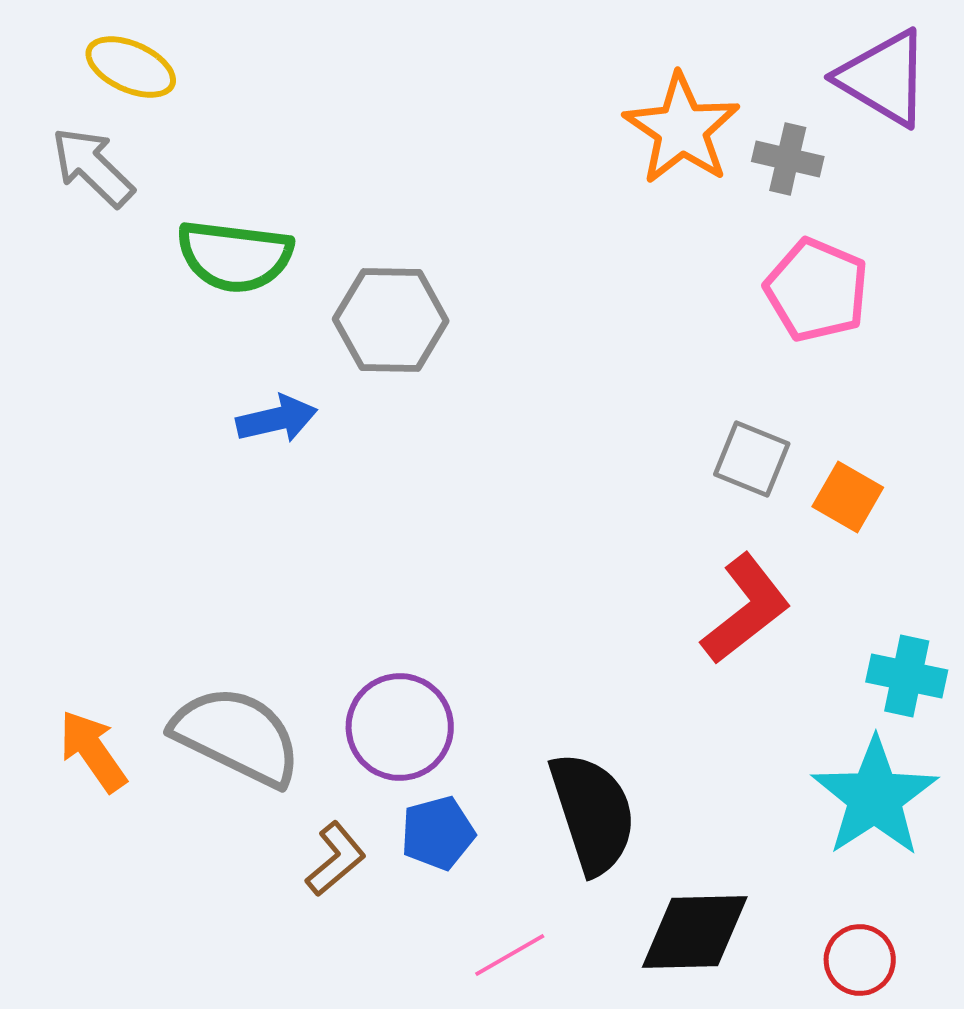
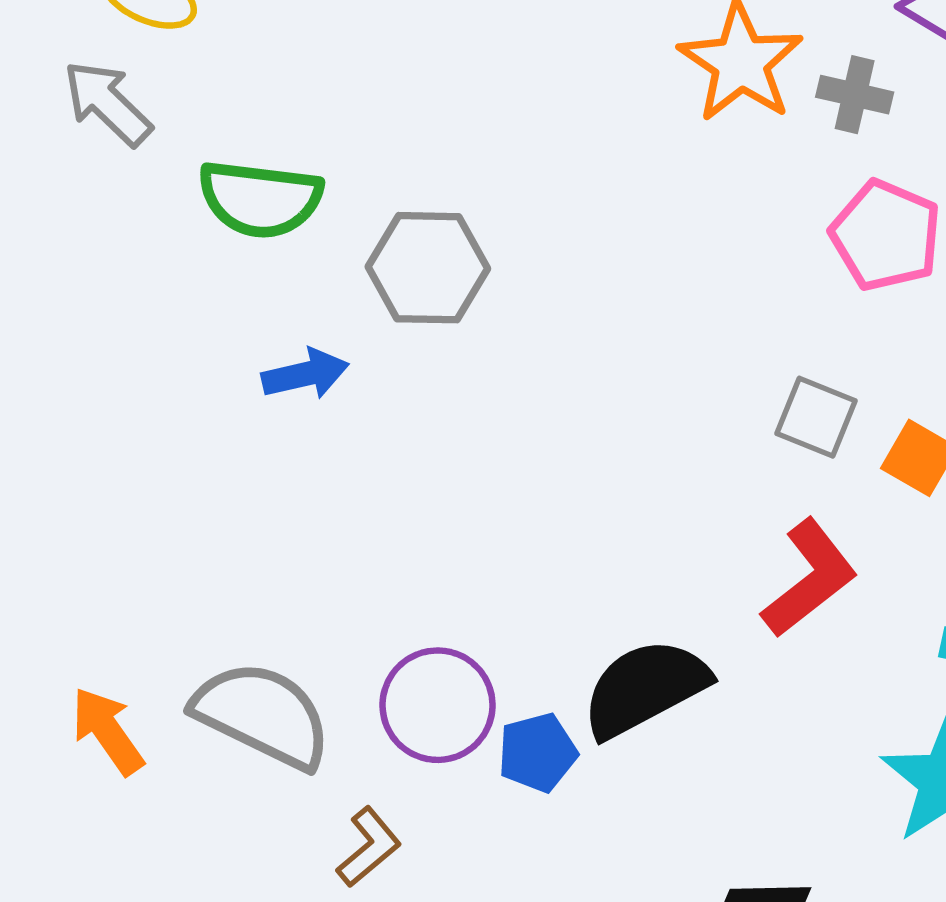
black semicircle: (593, 813) -> (645, 688), moved, turned -100
blue pentagon: (438, 833) -> (538, 752), moved

